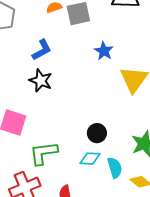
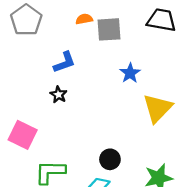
black star: (41, 81) -> (58, 95), size x0.7

